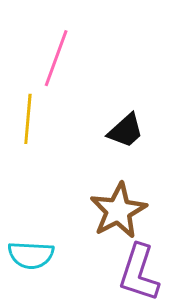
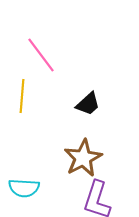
pink line: (56, 58) -> (41, 55), turned -57

